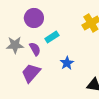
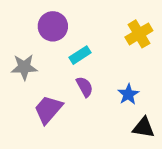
purple semicircle: (35, 49) -> (85, 87), moved
blue star: (67, 63) -> (128, 94), moved

